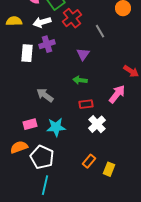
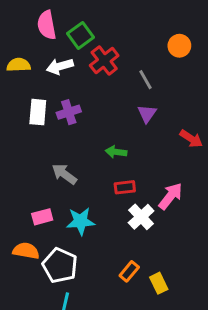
purple cross: (47, 44) -> (69, 112), moved
purple triangle: (83, 54) -> (147, 114), moved
pink arrow: (117, 94) -> (171, 196), moved
orange semicircle: (19, 147) -> (26, 251), turned 30
yellow rectangle: (109, 169) -> (159, 283), turned -48

